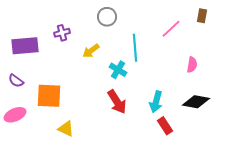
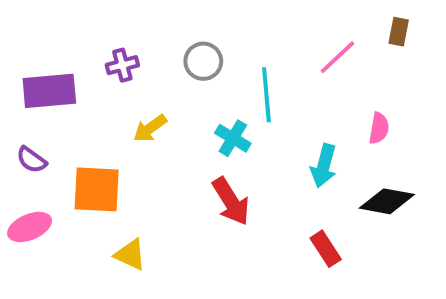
gray circle: (107, 17) -> (203, 61), moved
yellow arrow: (91, 51) -> (150, 128), moved
cyan arrow: (156, 102) -> (324, 166), moved

